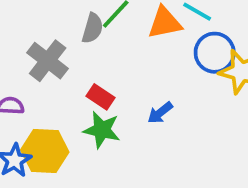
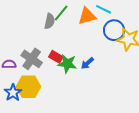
gray cross: (48, 61) -> (32, 59), moved
green star: (102, 130) -> (67, 64), moved

